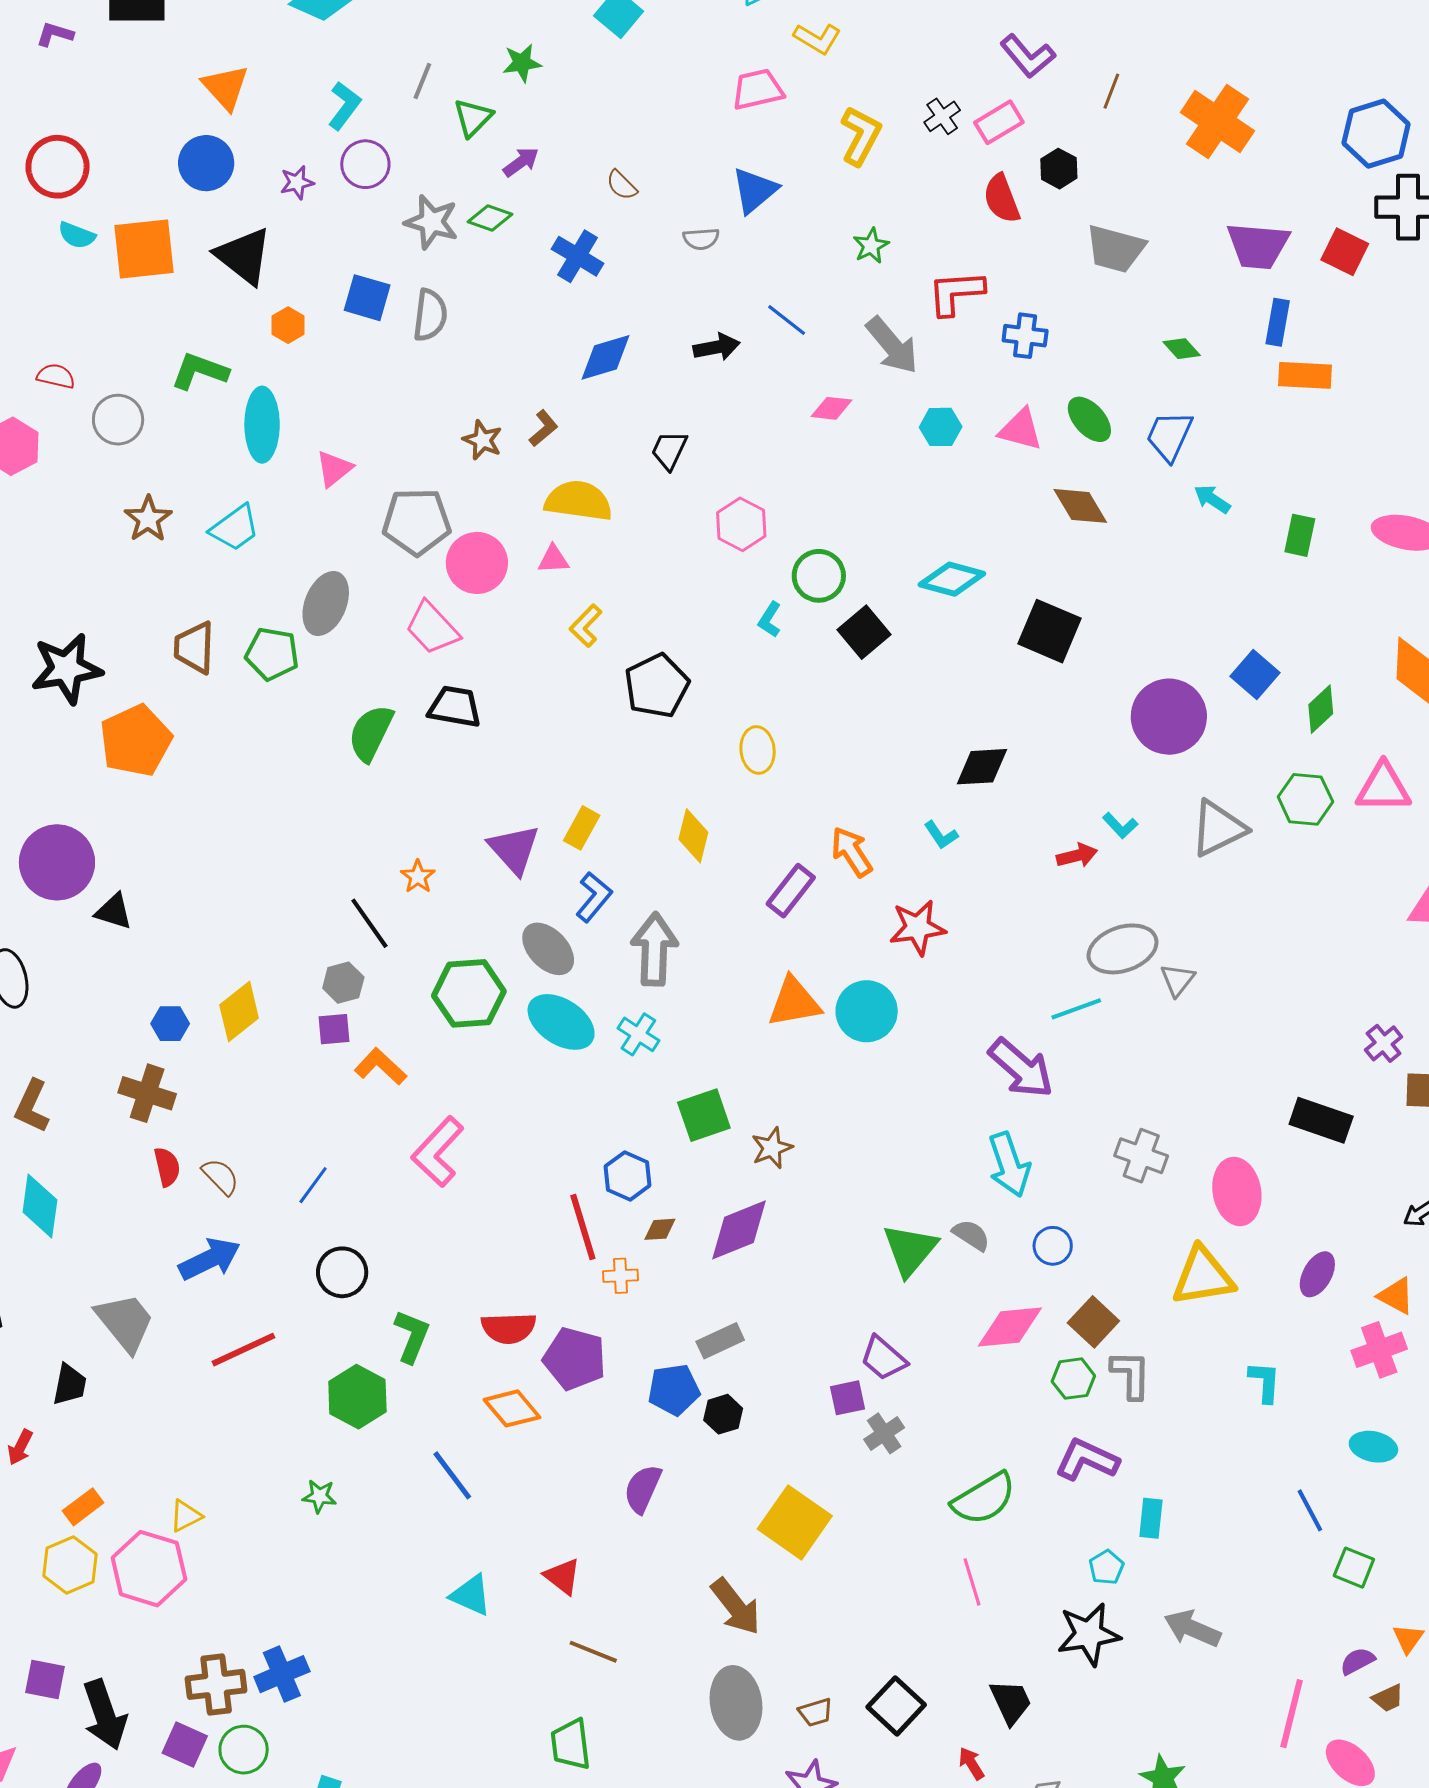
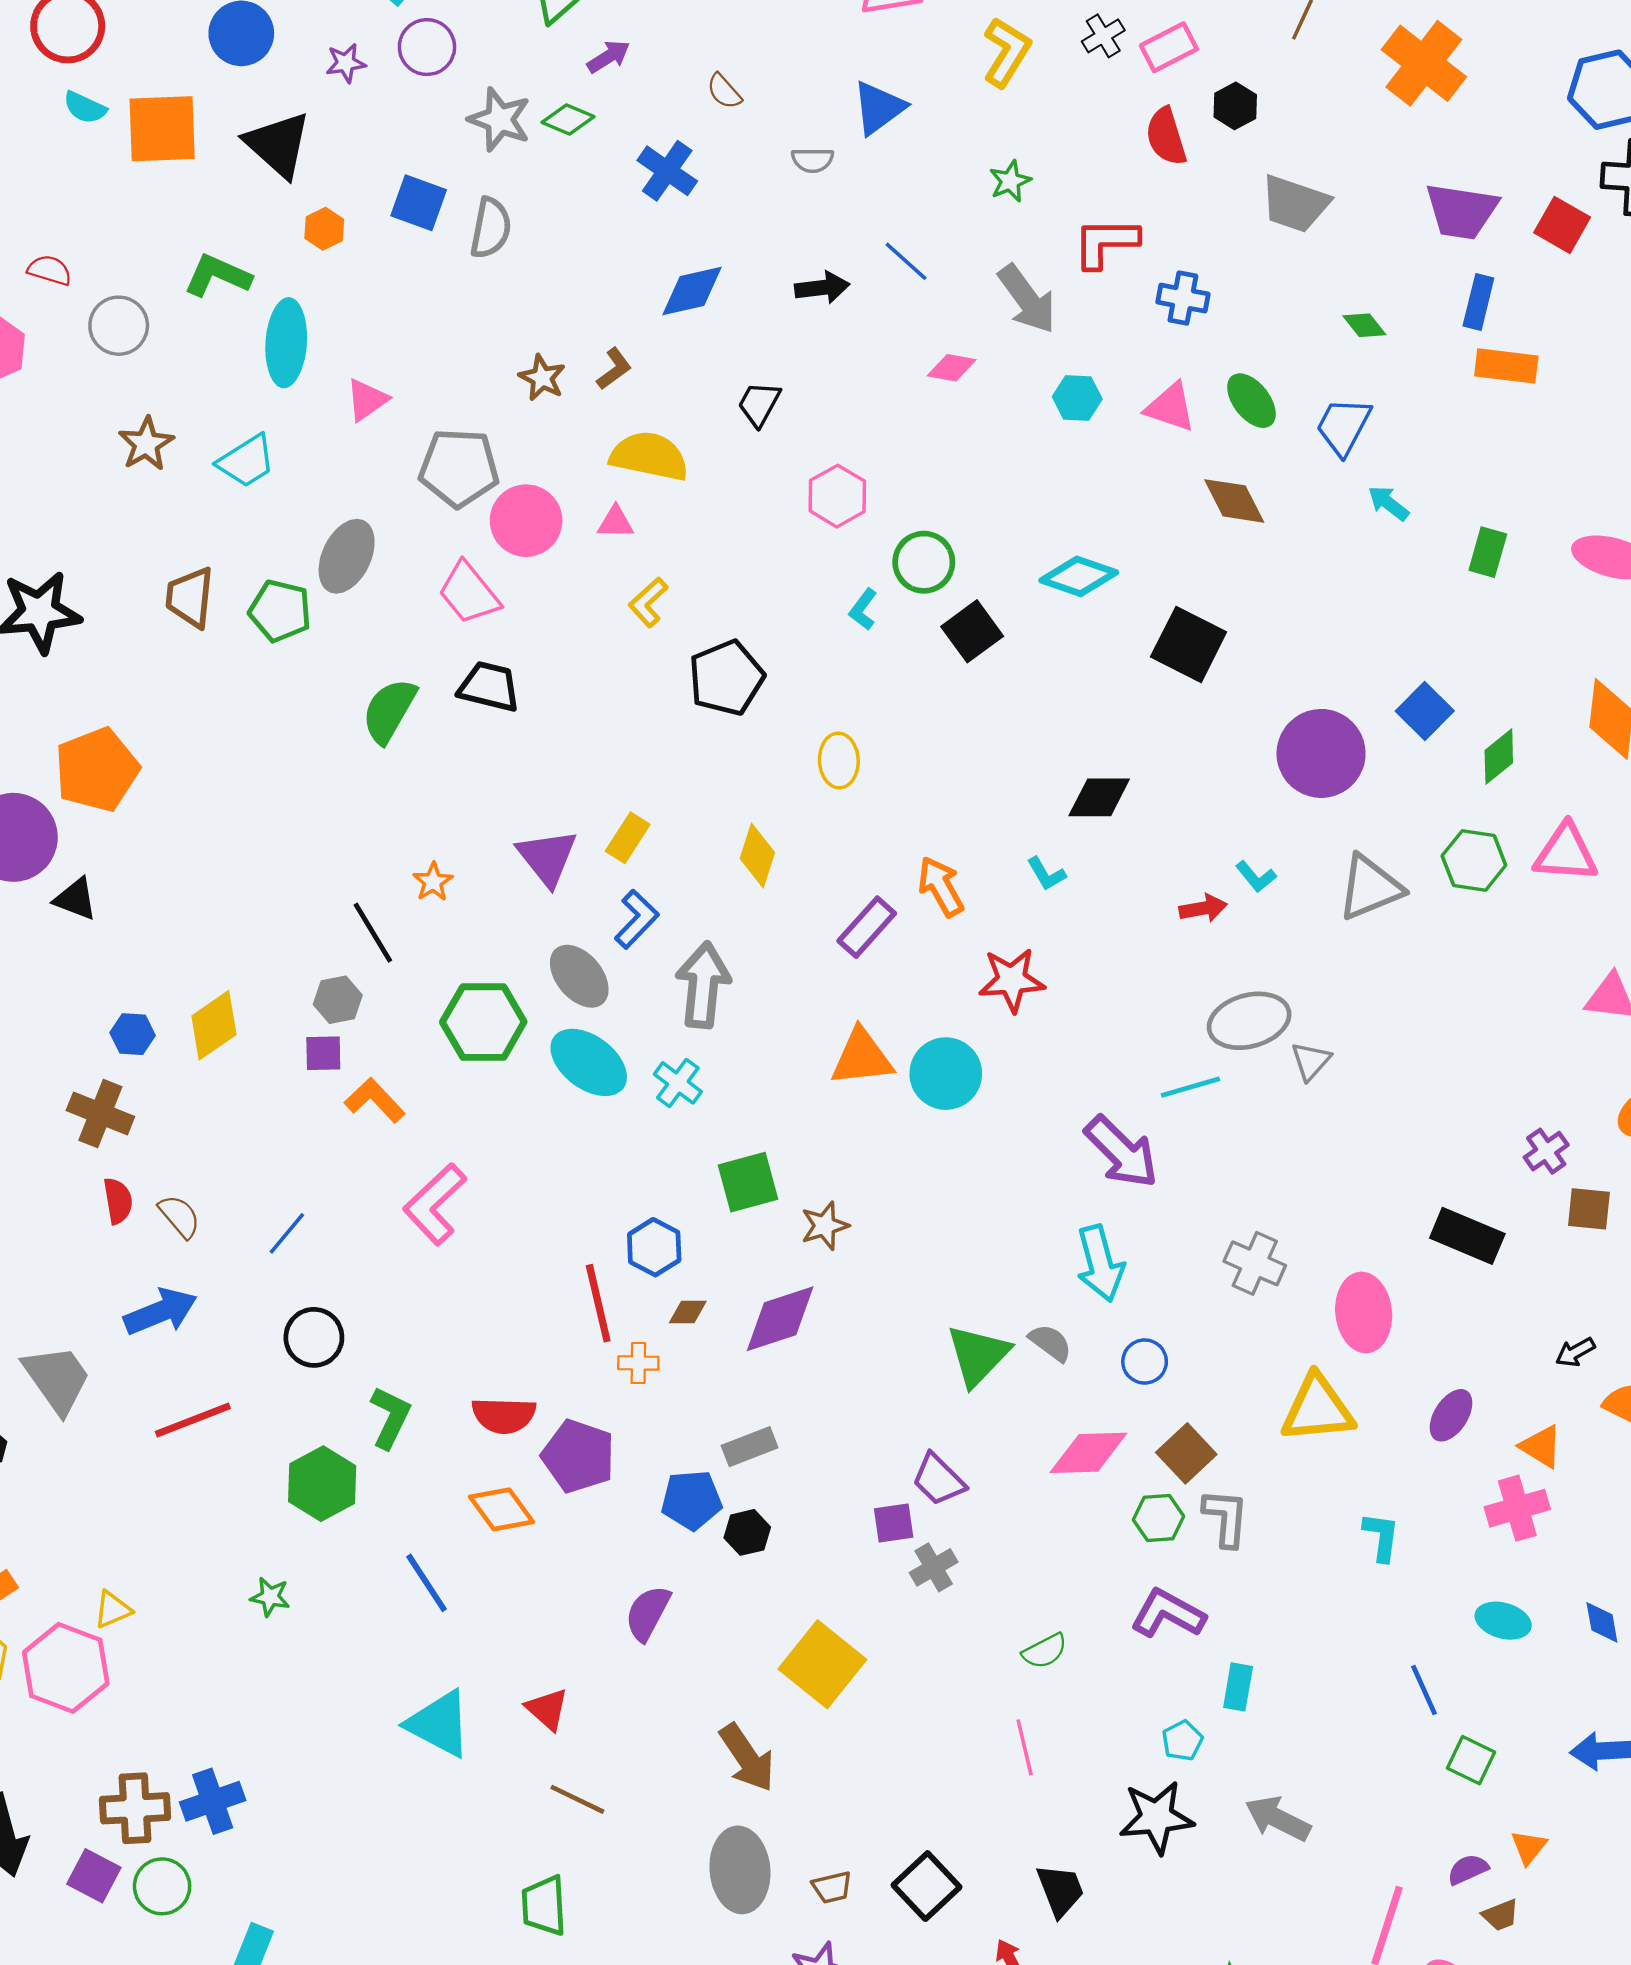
orange pentagon: (136, 741) -> (97, 770), moved
green semicircle: (984, 1499) -> (1045, 1651), size x0.6
cyan triangle: (471, 1595) -> (439, 1724), size x1.4

